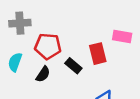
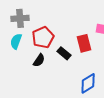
red pentagon: (48, 46) -> (43, 37), turned -30
cyan semicircle: (15, 62) -> (16, 41), moved

